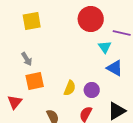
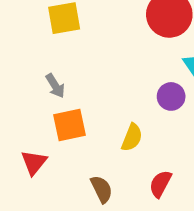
purple circle: (92, 90) -> (171, 96), moved

